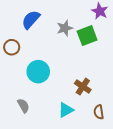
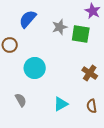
green square: (87, 36) -> (81, 34), turned 30
brown cross: (83, 87) -> (90, 73), moved

